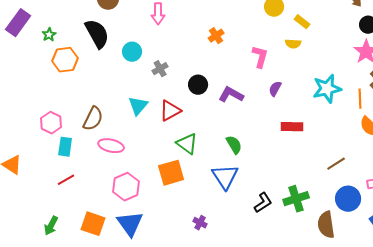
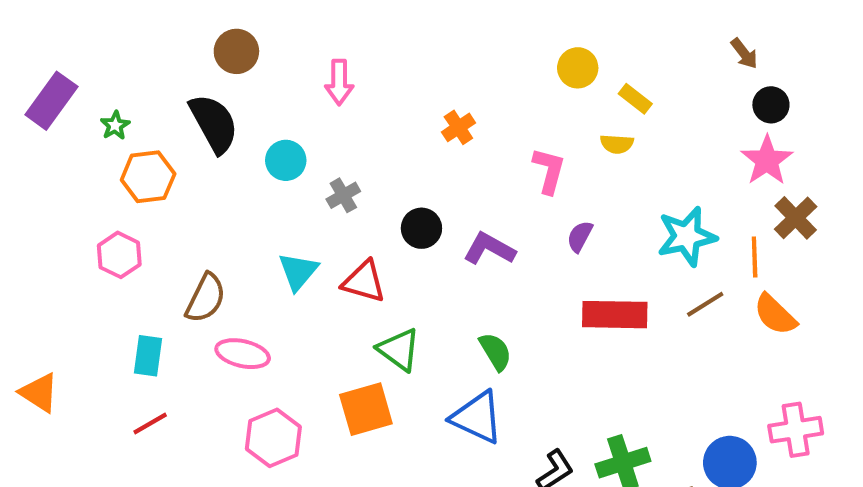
red triangle: (170, 111) -> (364, 282), turned 45
pink hexagon: (51, 123) -> (119, 255), moved
red rectangle: (292, 127) -> (615, 315), size x1.4
brown line: (336, 164) -> (705, 304), moved
blue triangle: (225, 177) -> (477, 417), turned -32

